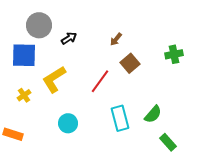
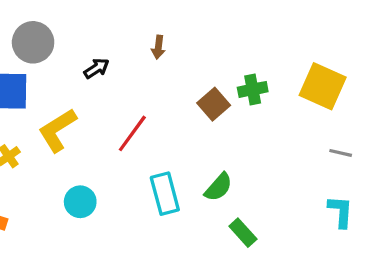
black arrow: (69, 38) -> (96, 68), moved
brown arrow: (116, 39) -> (158, 47), moved, turned -32
brown square: (130, 63) -> (214, 104), moved

